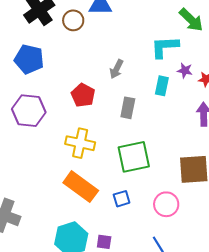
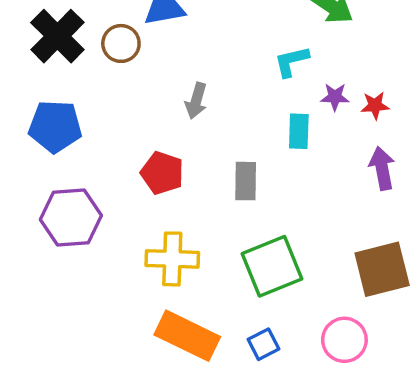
cyan L-shape: (165, 47) -> (291, 61), size x0.7
gray arrow: (117, 69) -> (196, 101), moved

